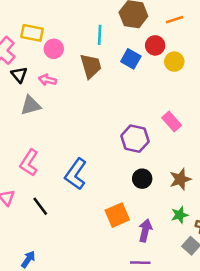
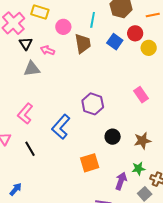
pink circle: (54, 49) -> (63, 27), moved
purple hexagon: (135, 139) -> (93, 104), moved
purple arrow: (145, 230) -> (121, 181), moved

